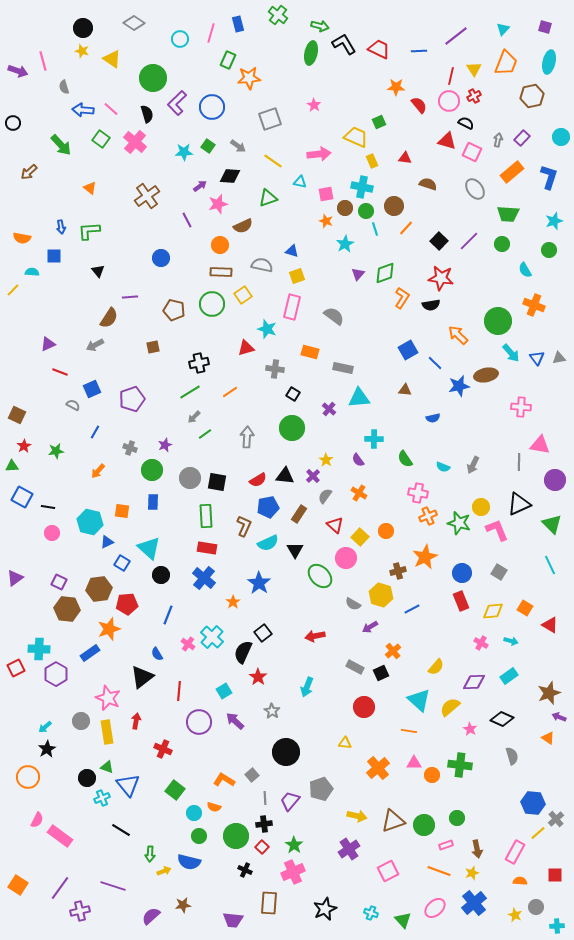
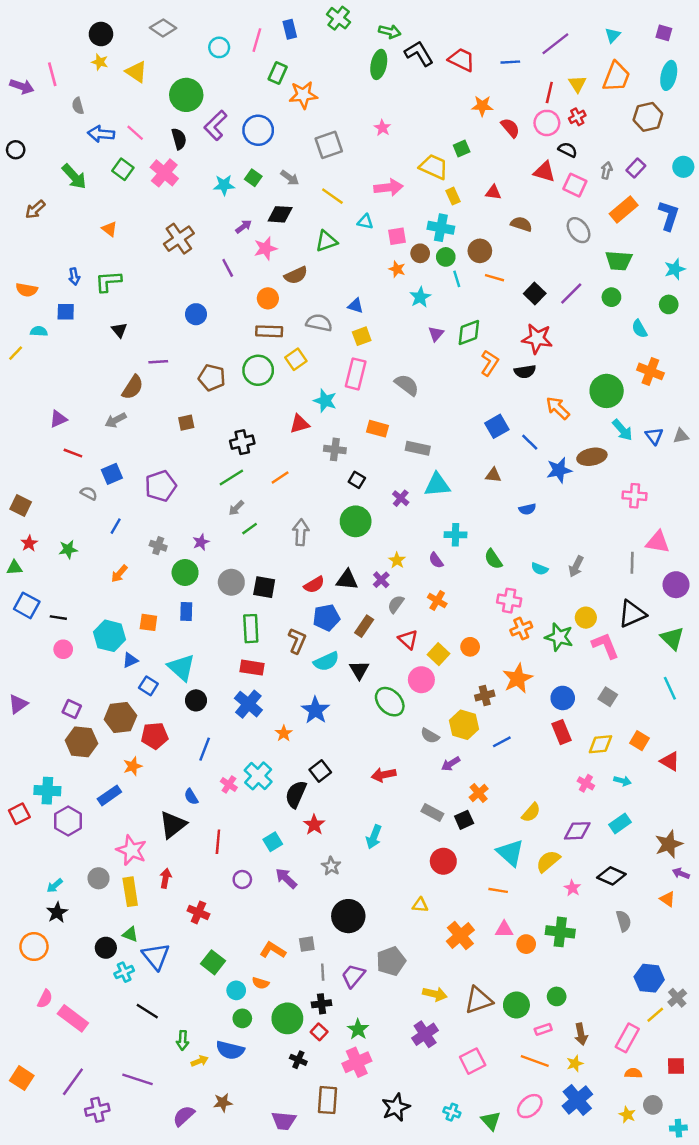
orange line: (406, 228) -> (494, 278), turned 63
orange star: (109, 629) -> (133, 766), size x0.7
purple circle: (199, 722) -> (242, 880), size x0.6
gray square: (252, 775) -> (307, 944), turned 32

